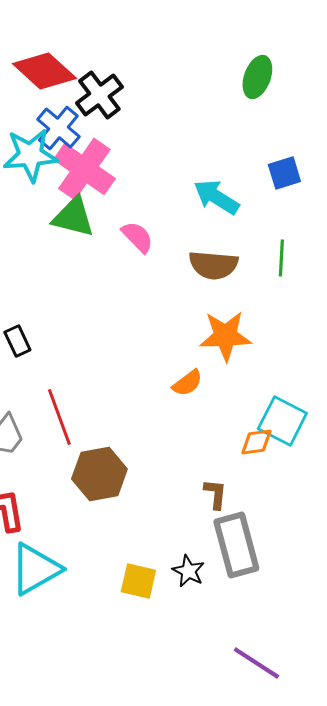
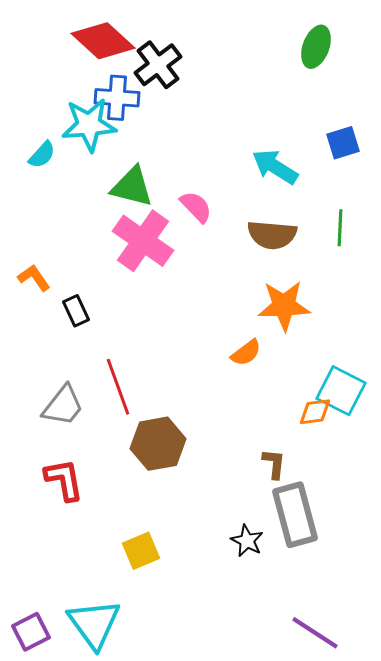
blue cross: (58, 128) -> (117, 98), turned -36
pink cross: (84, 169) -> (143, 241), moved
cyan triangle: (35, 569) -> (94, 624), moved, turned -36
yellow square: (138, 581) -> (141, 551), moved, turned -36

